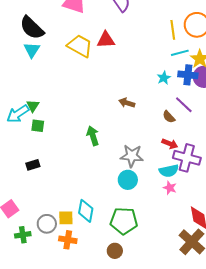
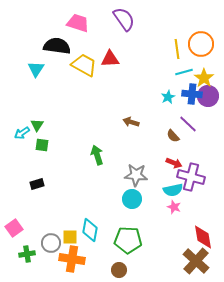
black semicircle: (32, 28) -> (57, 46), moved, turned 144
cyan arrow: (18, 114) -> (22, 133), size x0.7
orange cross: (68, 240) -> (72, 259), size x1.4

